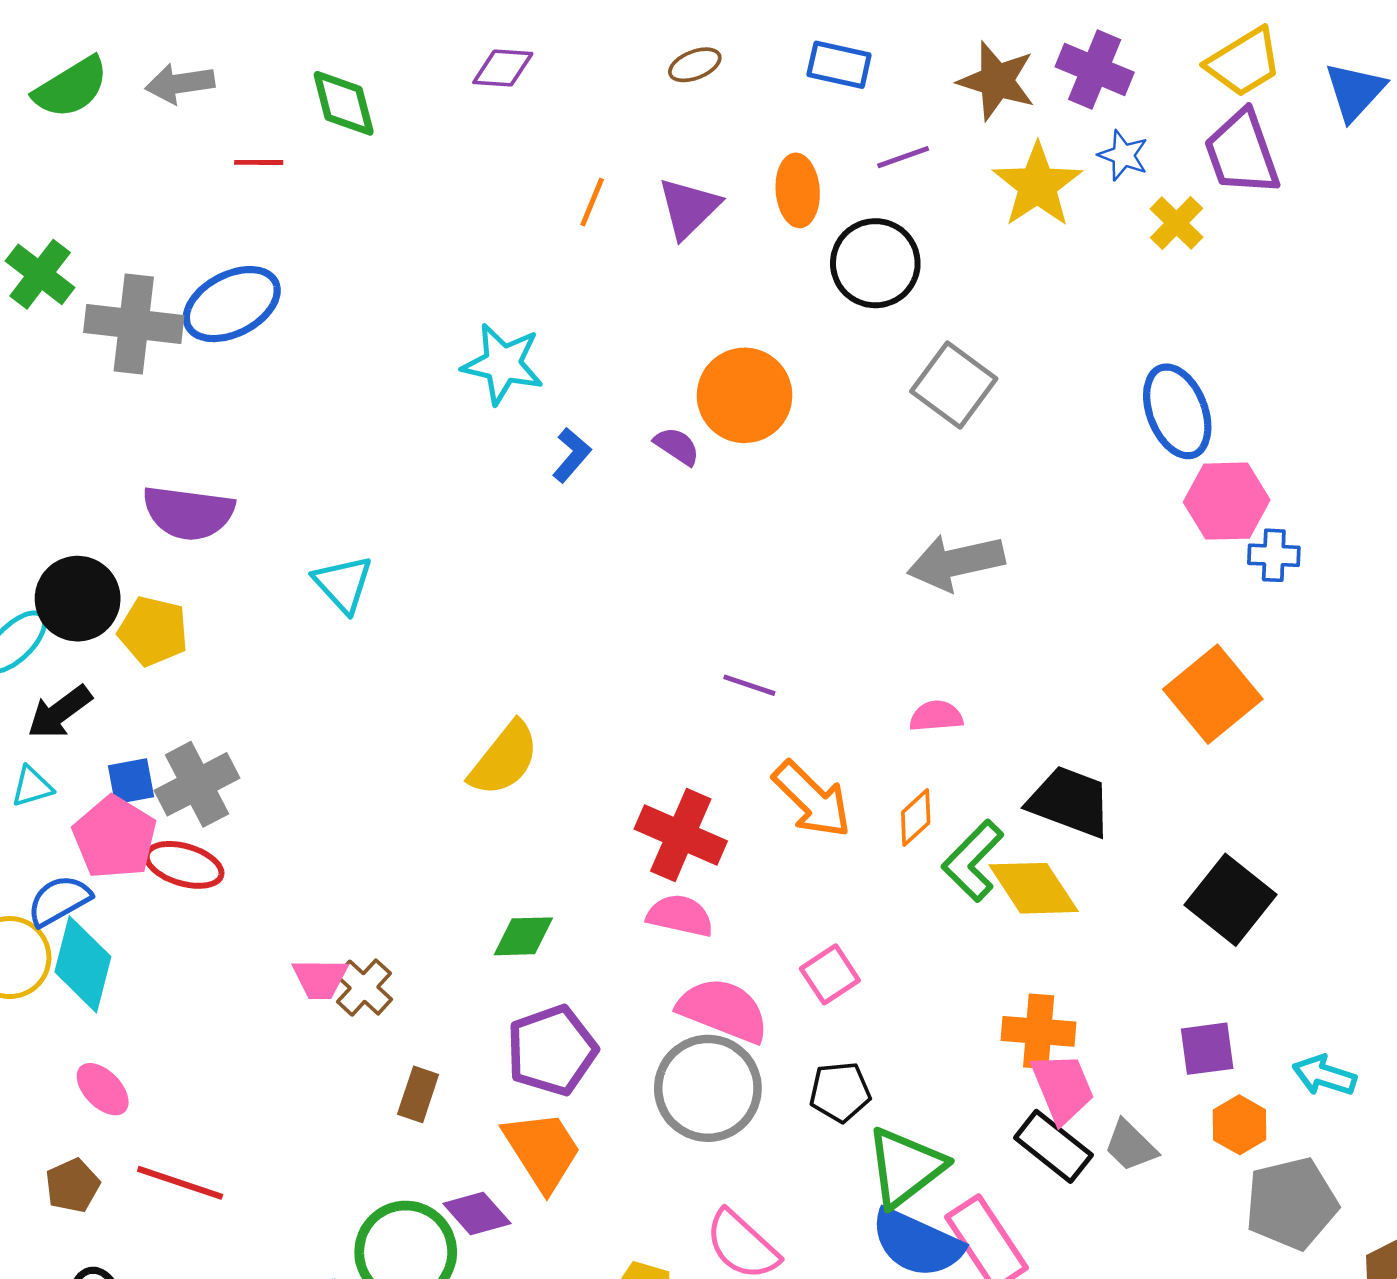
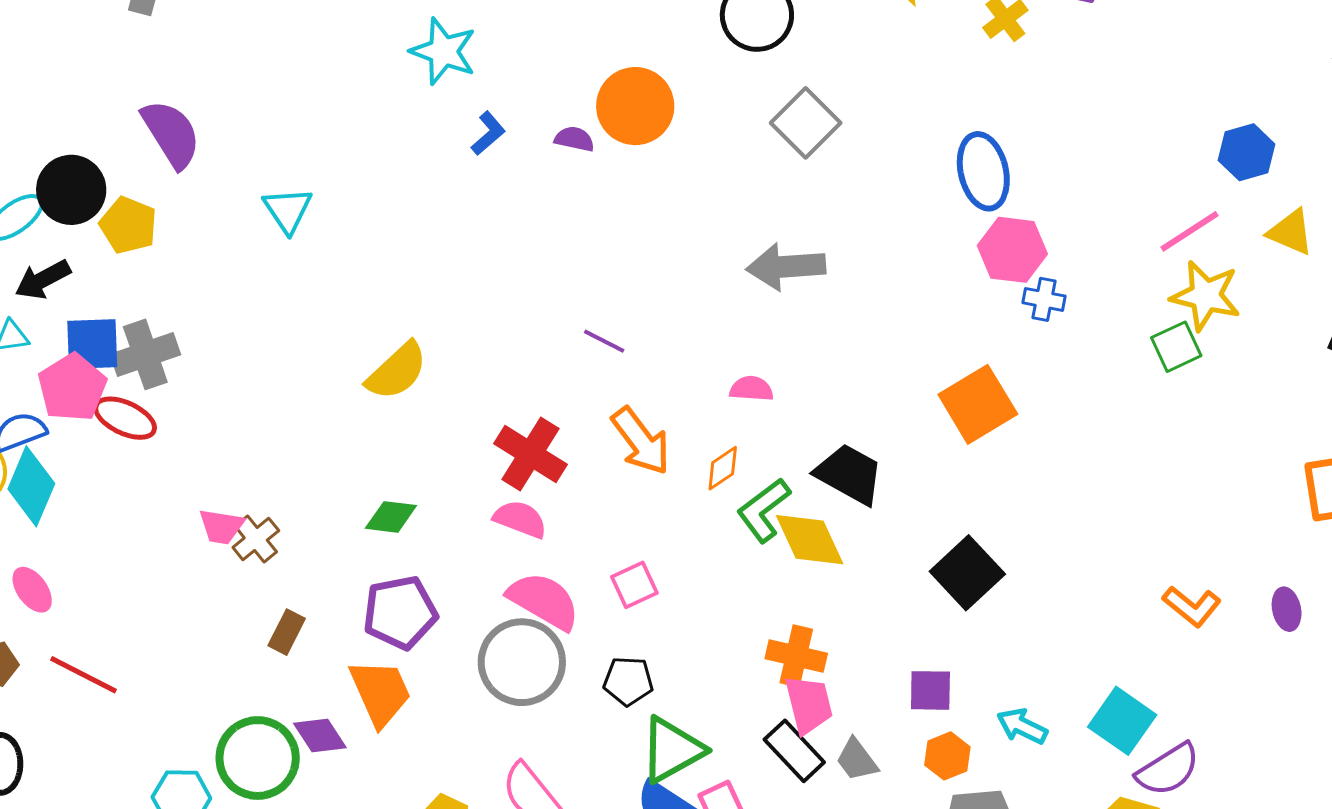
purple semicircle: (677, 446) -> (574, 139), turned -30
purple semicircle: (188, 513) -> (171, 134), turned -138
blue square: (131, 781) -> (92, 344), size x1.5

